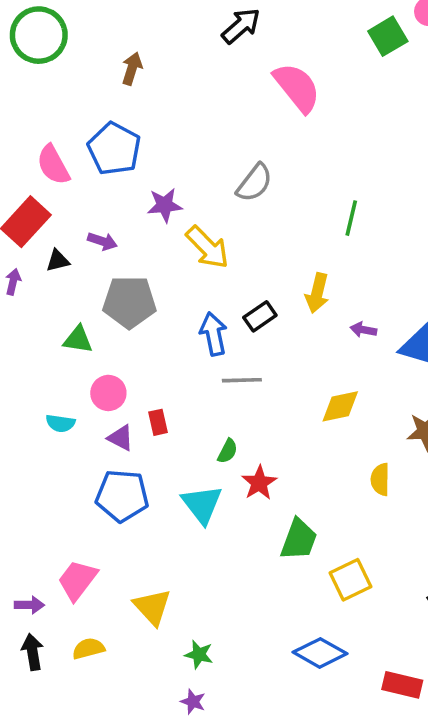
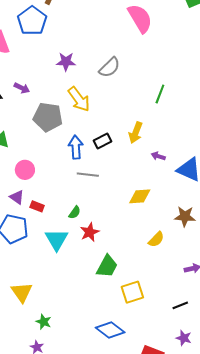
blue pentagon: (114, 149) -> (32, 21), moved
purple star: (165, 205) -> (66, 62), moved
gray pentagon: (129, 302) -> (48, 117), moved
pink circle: (108, 393) -> (25, 170), moved
red rectangle: (158, 422) -> (37, 206), moved, turned -64
yellow semicircle: (380, 479) -> (156, 239), turned -144

